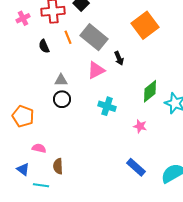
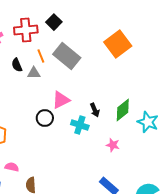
black arrow: (119, 58) -> (95, 110), moved
pink triangle: (96, 70) -> (61, 100), moved
gray triangle: (61, 80) -> (34, 73), moved
black circle: (62, 99) -> (45, 118), moved

